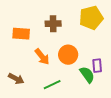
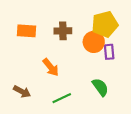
orange rectangle: (21, 34) -> (26, 31), moved
orange circle: (68, 55) -> (94, 42), moved
purple rectangle: (97, 66) -> (109, 52), moved

